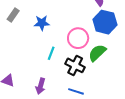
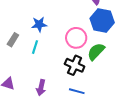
gray rectangle: (13, 15) -> (13, 40), moved
cyan line: (51, 53) -> (35, 47), moved

